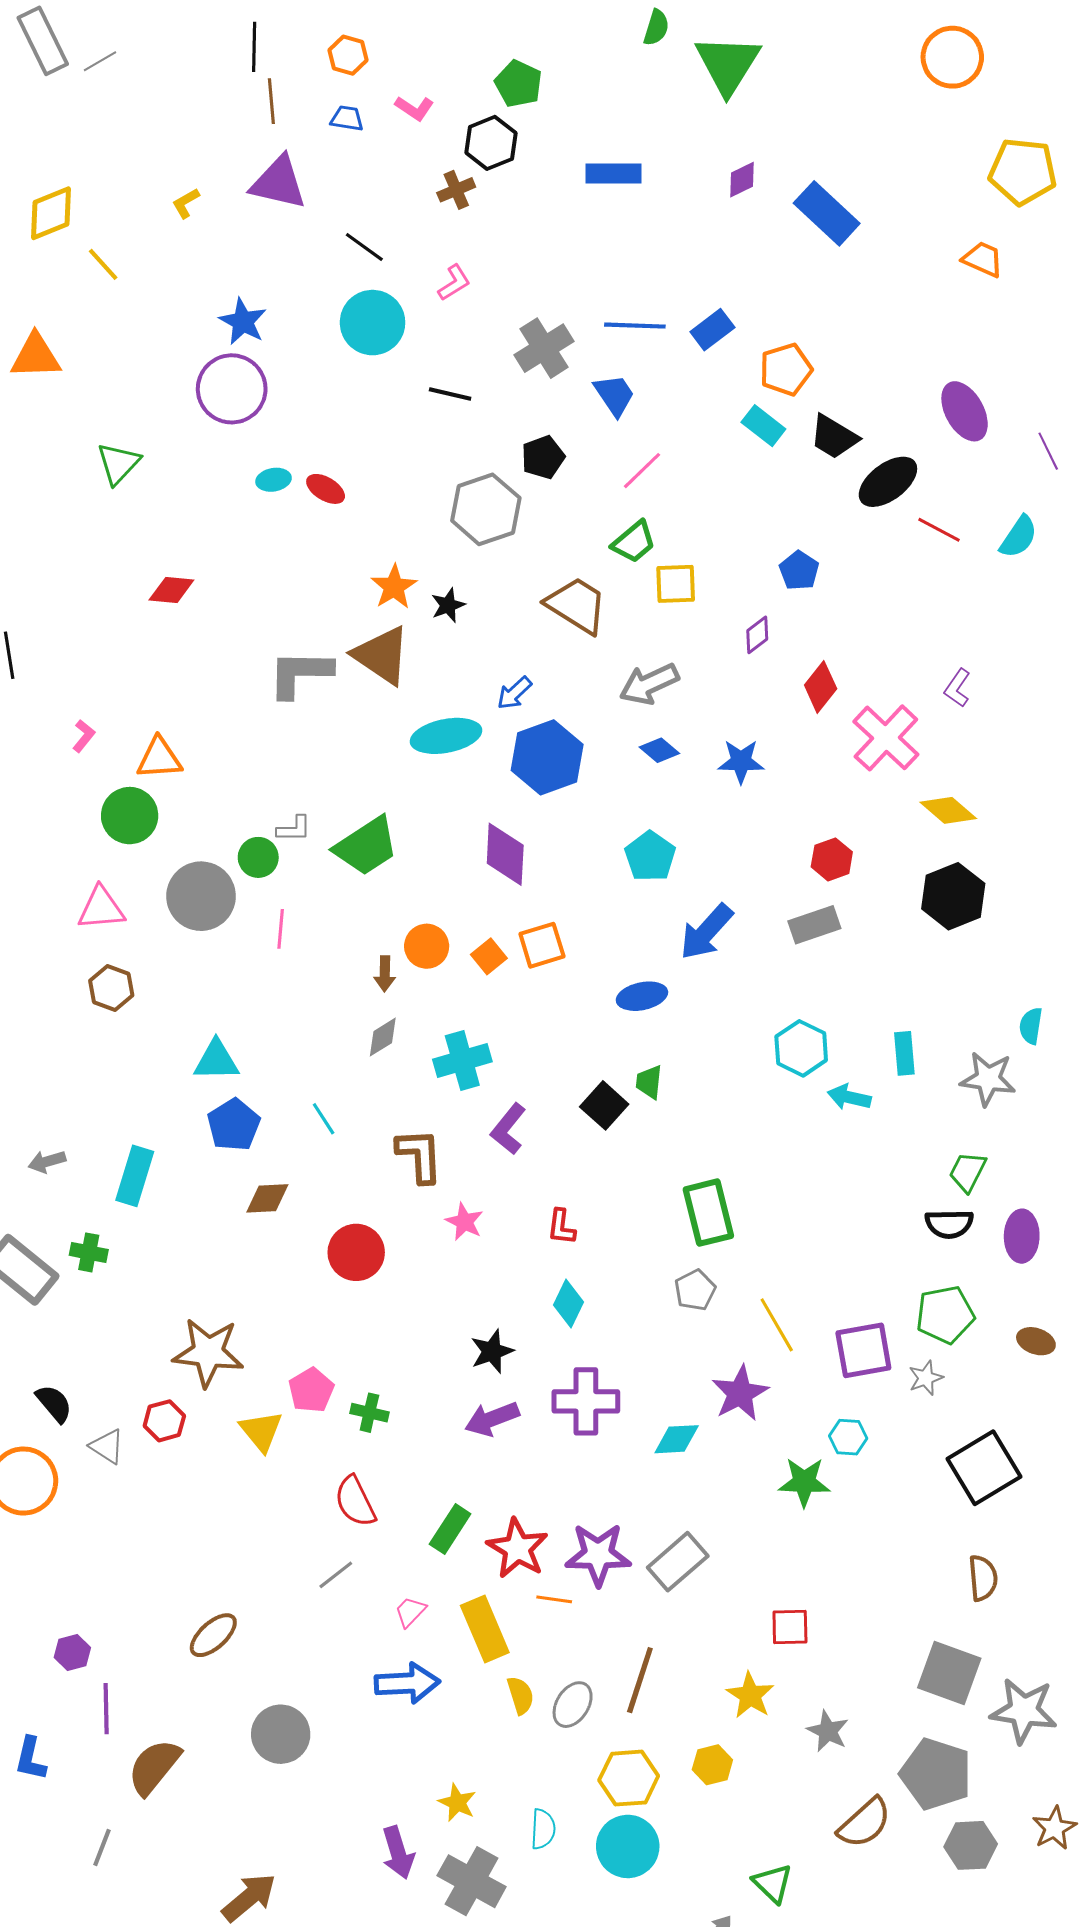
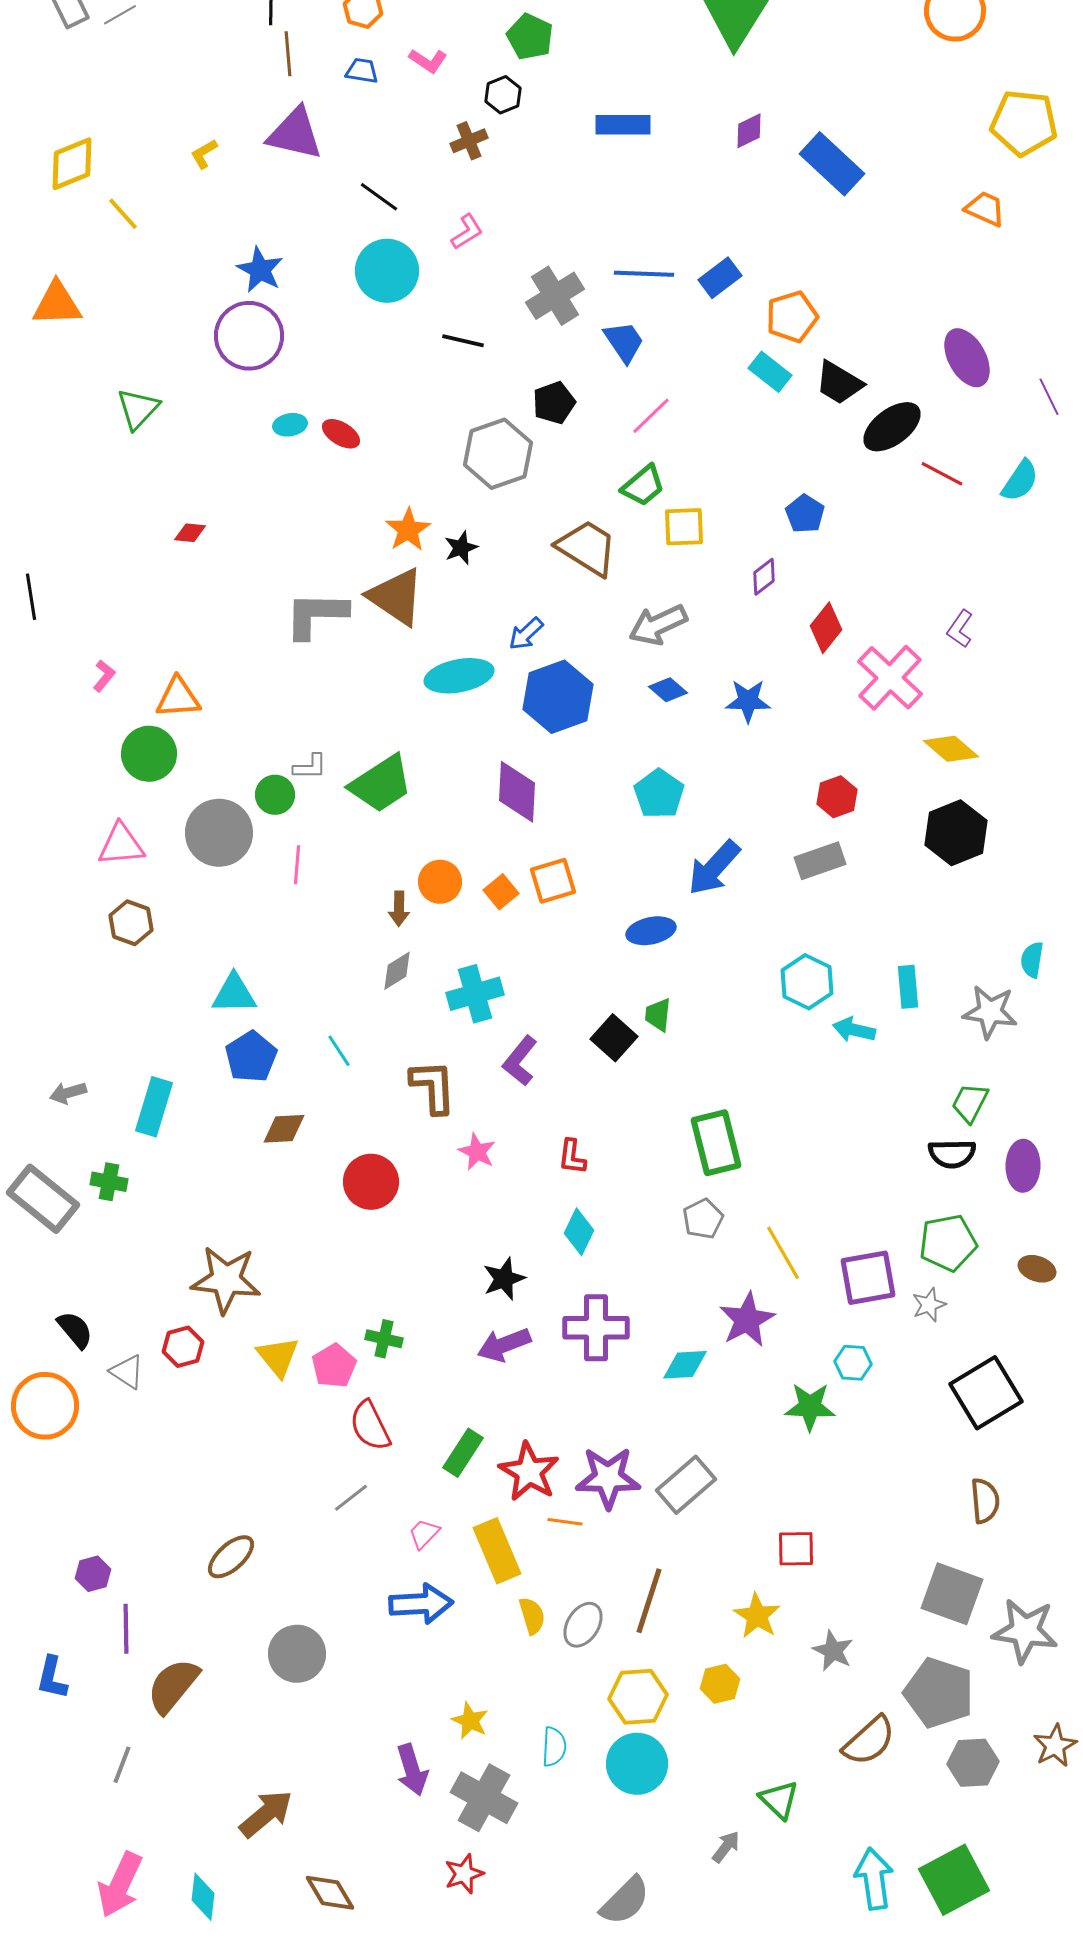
black hexagon: (491, 143) -> (503, 95), size x0.7
red diamond: (171, 590) -> (190, 533), size x0.7
pink pentagon: (311, 1390) -> (334, 1366), moved

